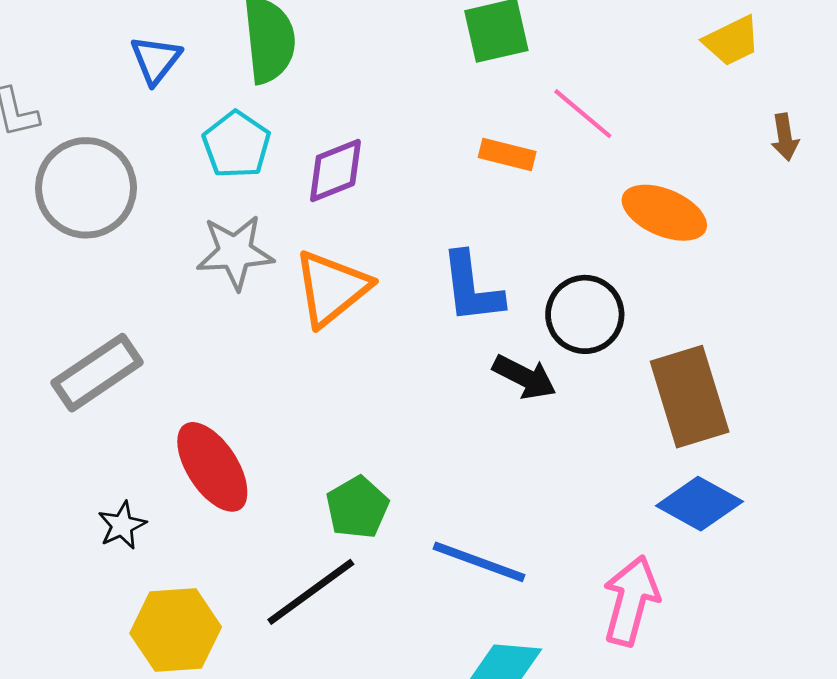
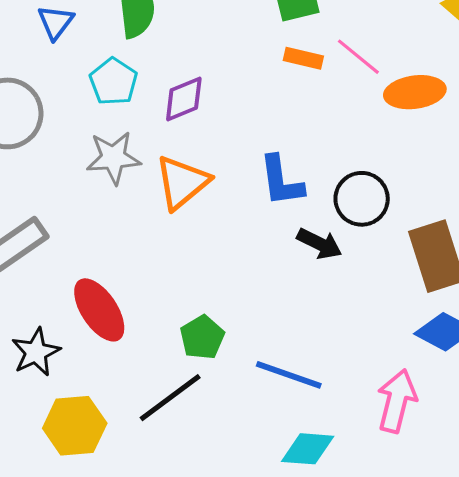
orange rectangle: (507, 154) -> (303, 58), moved
orange ellipse: (664, 213) -> (415, 92), moved, turned -30
black star: (122, 525) -> (36, 352), size x1.4

